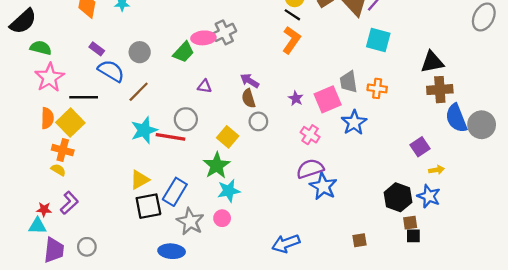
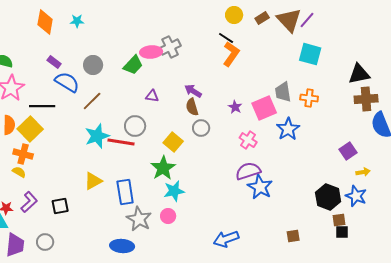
black line: (292, 15) -> (226, 38), moved
blue rectangle: (175, 192) -> (125, 192), turned -40
black square: (148, 206) -> (60, 206), moved, size x0.7

